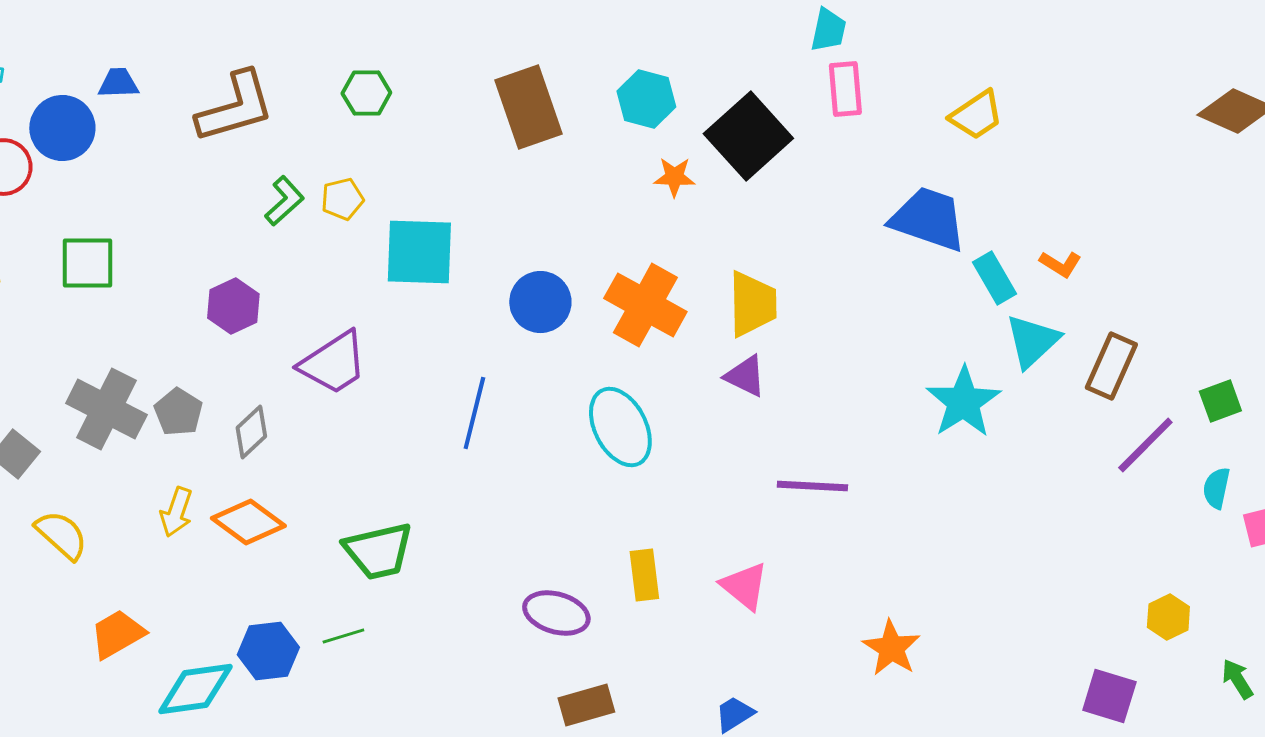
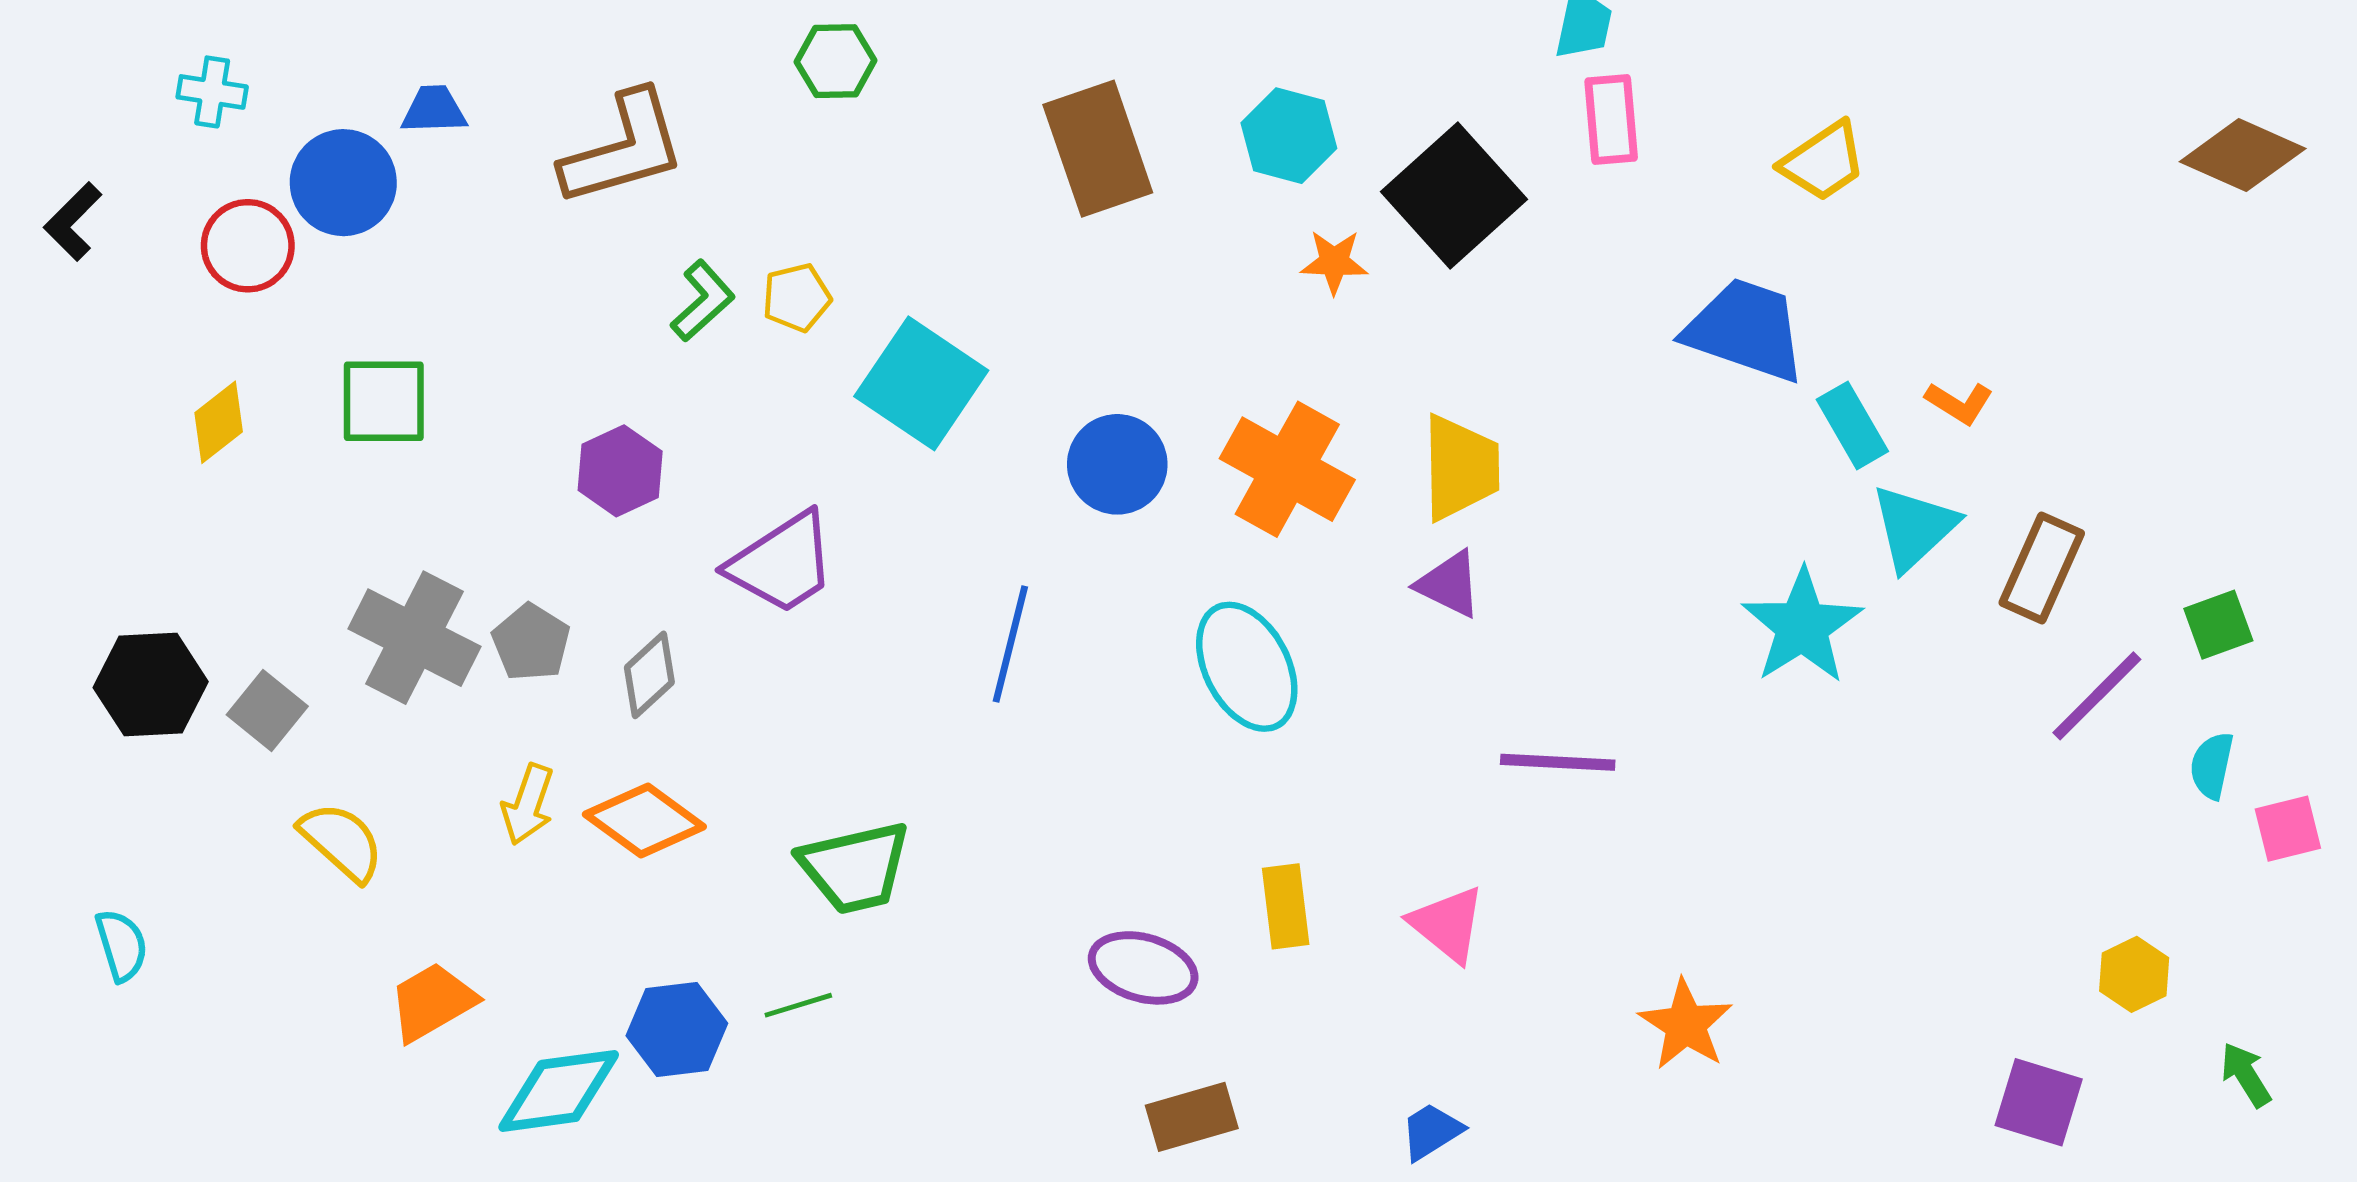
green hexagon: (366, 93) -> (836, 61), moved
cyan square: (419, 252) -> (921, 383), turned 32

